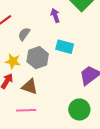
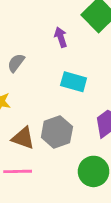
gray hexagon: (38, 58) -> (57, 132), moved

